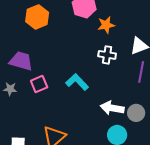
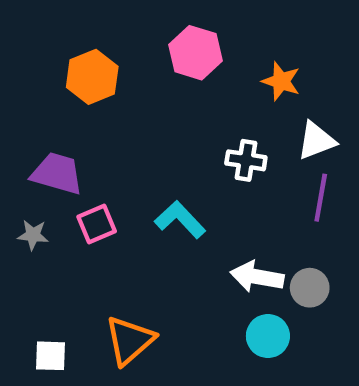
orange star: (106, 25) -> (281, 81), moved, turned 30

